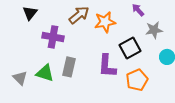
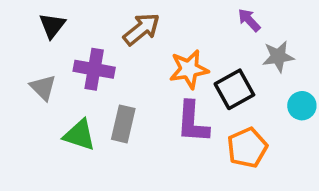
orange star: (105, 22) -> (189, 69), moved
gray triangle: (20, 78) -> (43, 87), moved

